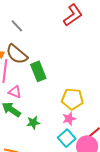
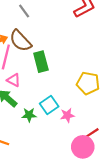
yellow pentagon: (72, 99) -> (88, 83), moved
cyan square: (67, 138) -> (49, 105), moved

